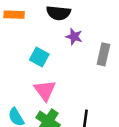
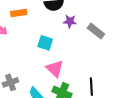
gray rectangle: (103, 54) -> (96, 31), turned -54

